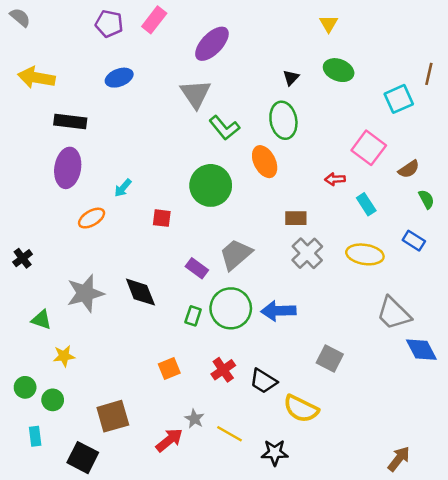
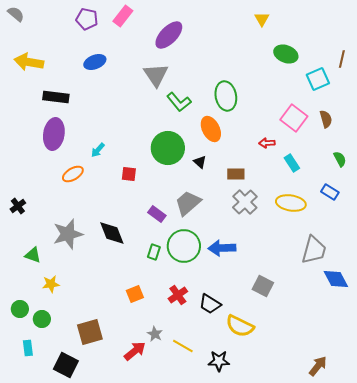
green ellipse: (339, 70) -> (286, 54), moved
black triangle: (291, 78) -> (200, 162), moved, turned -32
brown semicircle: (409, 169) -> (326, 119), moved, turned -72
gray trapezoid: (394, 313) -> (314, 250), turned -120

